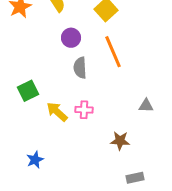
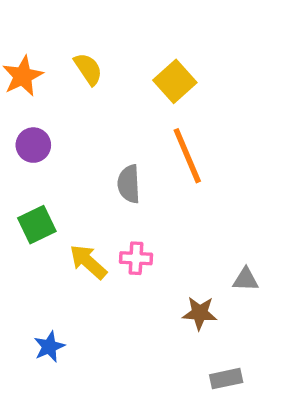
purple circle: (71, 38) -> (33, 145), moved
gray triangle: (146, 106) -> (246, 279), moved

